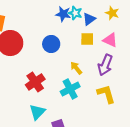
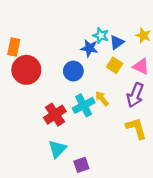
blue star: (63, 14) -> (89, 48), moved
yellow square: (87, 39) -> (115, 65), turned 32
cyan cross: (70, 89) -> (84, 105), moved

